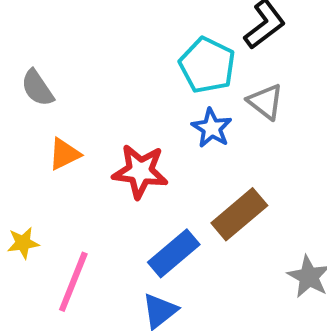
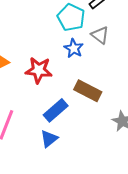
brown rectangle: (239, 214) -> (88, 91), turned 68

